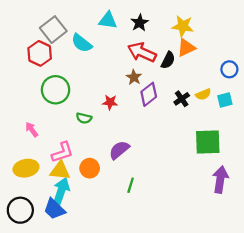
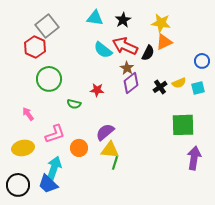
cyan semicircle: (82, 43) -> (103, 50), moved
brown star: (134, 77) -> (127, 68), moved
yellow triangle: (60, 170) -> (110, 150), moved

